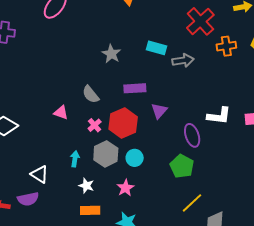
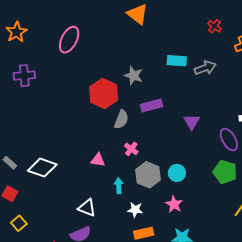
red cross: (200, 21) -> (215, 26), size x0.5
purple rectangle: (135, 88) -> (151, 105), moved
gray semicircle: (91, 94) -> (121, 119), turned -108
pink triangle: (61, 113) -> (98, 160), moved
red hexagon: (123, 123) -> (104, 94), moved

